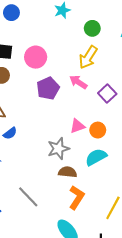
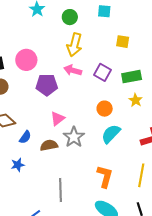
purple pentagon: (48, 88) -> (47, 85), turned -30
pink triangle: (77, 126) -> (58, 118), moved
brown semicircle: (68, 172) -> (49, 145), moved
gray line: (28, 197) -> (61, 190), turned 60

